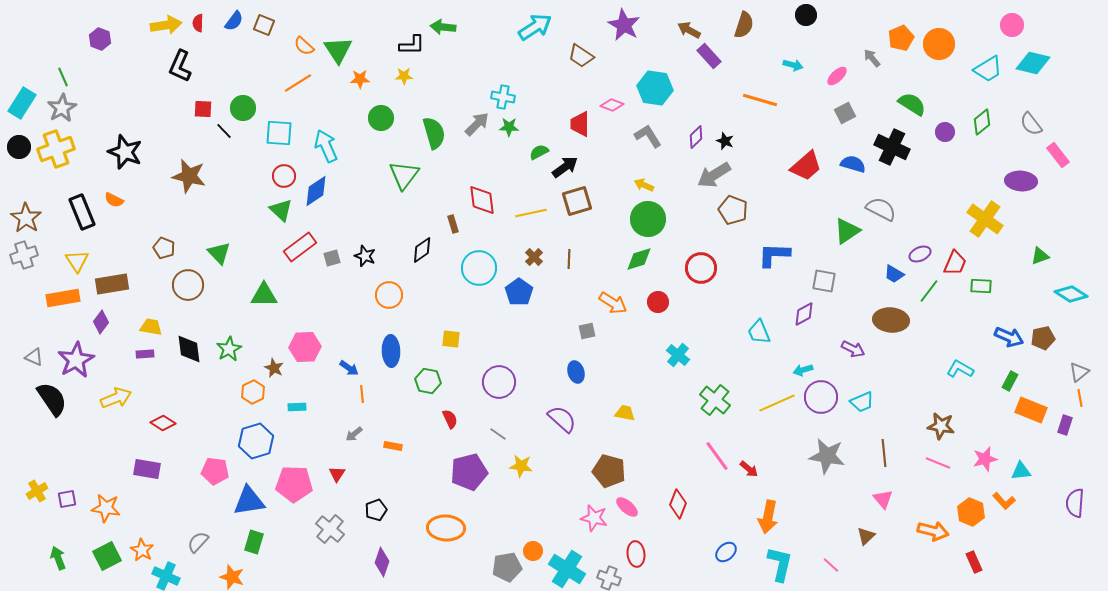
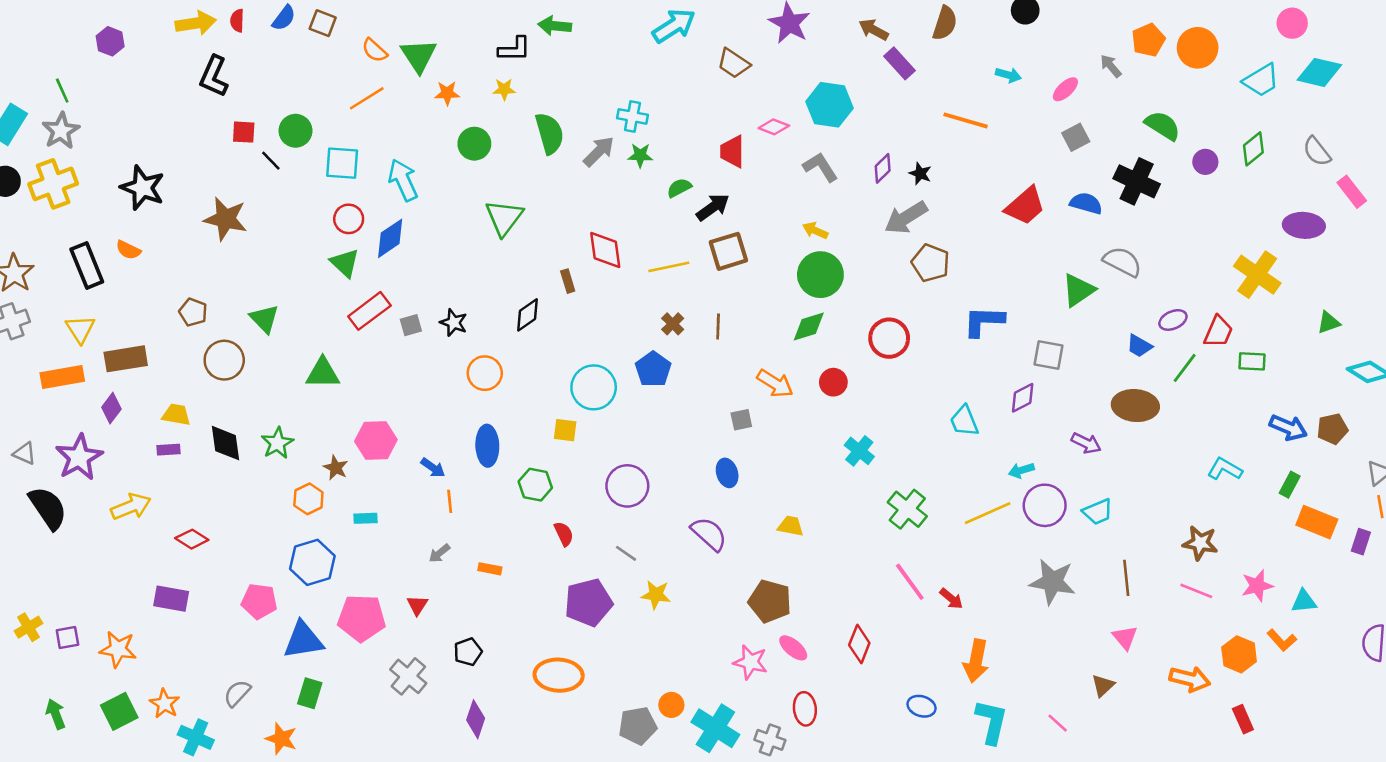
green semicircle: (434, 133) -> (550, 133), moved
cyan circle: (479, 268) -> (594, 387), moved
blue ellipse: (726, 552) -> (922, 706), turned 60

